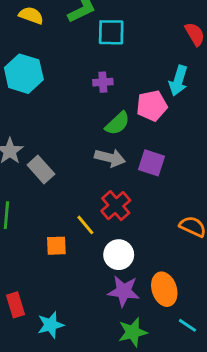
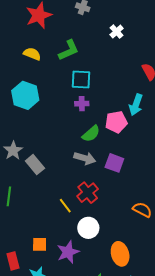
cyan square: (111, 32) -> (81, 80), moved
orange square: (56, 246) -> (40, 244), moved
purple star: (124, 291) -> (68, 252), moved, turned -30

